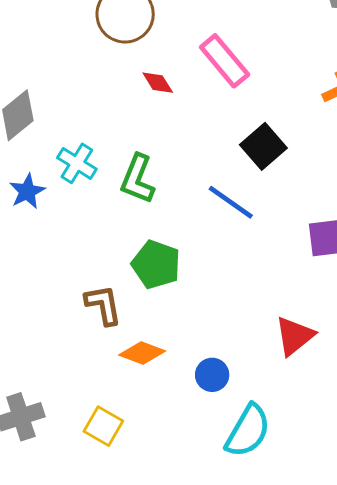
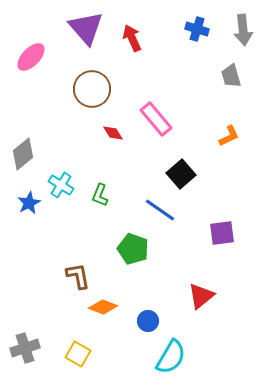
green L-shape: (137, 179) -> (100, 195), size x0.7
green pentagon: (156, 264) -> (133, 249), moved

